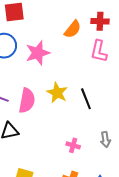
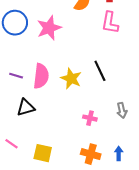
yellow star: (57, 93) -> (71, 78), moved

